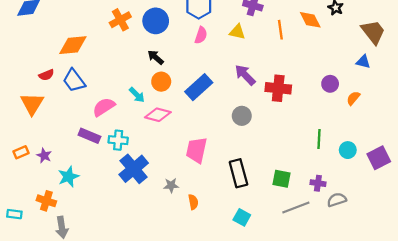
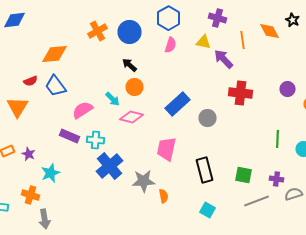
purple arrow: (245, 75) -> (224, 59), moved
blue rectangle: (199, 87) -> (178, 104), moved
gray star: (171, 185) -> (144, 181), size x1.6

